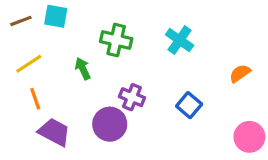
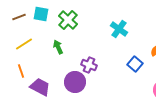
green cross: (116, 40) -> (68, 20), moved, turned 30
orange line: (35, 99) -> (21, 71), moved
blue square: (189, 105) -> (135, 64), moved

